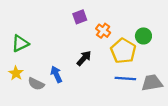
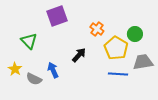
purple square: (80, 17) -> (57, 16), moved, size x1.5
green triangle: (20, 43) -> (29, 41), moved, turned -48
gray trapezoid: (152, 83) -> (143, 62), moved

